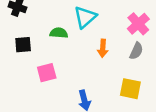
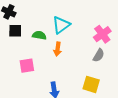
black square: (23, 45) -> (15, 31), moved
orange arrow: (103, 48) -> (58, 49), moved

